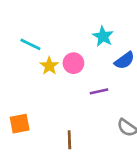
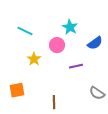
cyan star: (103, 36) -> (70, 27), moved
yellow star: (49, 66) -> (34, 59), moved

